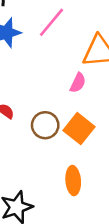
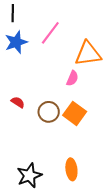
orange ellipse: (73, 181) -> (71, 169), moved

